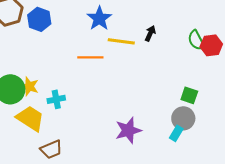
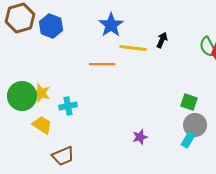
green square: (189, 95) -> (189, 102), moved
yellow trapezoid: (30, 118) -> (42, 125), size x0.7
purple star: (128, 130) -> (140, 137), size x0.6

